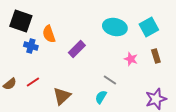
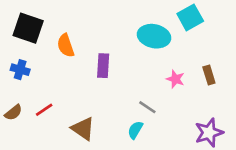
cyan square: (149, 27) -> (190, 17), moved
blue cross: (31, 46) -> (20, 70), moved
purple rectangle: (77, 49) -> (103, 66), turned -42
brown triangle: (62, 96) -> (83, 129), turned -42

